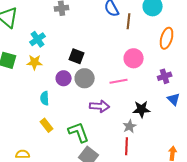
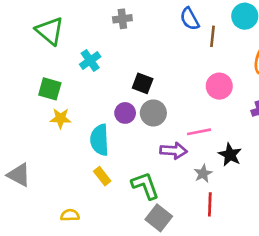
yellow star: (35, 62) -> (61, 118), moved
pink line: (119, 81) -> (199, 132), moved
cyan semicircle: (45, 98) -> (100, 140), size x1.6
black star: (142, 109) -> (230, 155), turned 30
gray star: (130, 126) -> (203, 174), moved

